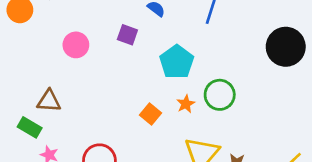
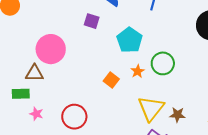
pink circle: (76, 45) -> (51, 49), moved, size x1.5
green rectangle: (30, 127) -> (21, 94), turned -30

